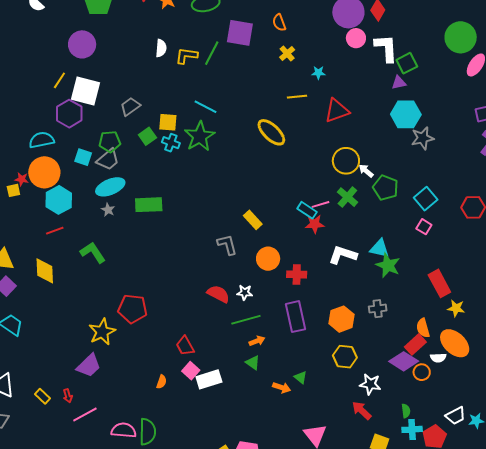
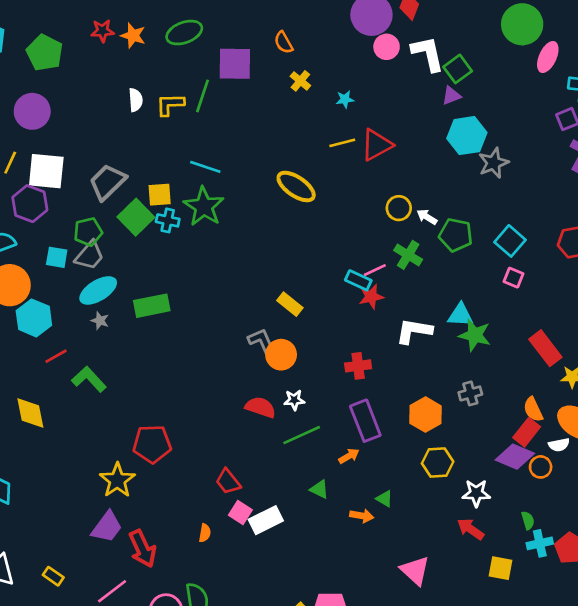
yellow line: (297, 97) -> (342, 143), moved
gray trapezoid: (130, 106) -> (107, 182), size x1.4
green square: (147, 136) -> (136, 217), size x1.5
yellow circle: (346, 161) -> (399, 208), size x0.7
red line: (55, 231) -> (56, 356), moved
orange circle: (268, 259) -> (281, 355), moved
orange arrow: (257, 341) -> (349, 456), moved
red arrow: (68, 396) -> (142, 549), moved, size x2.0

